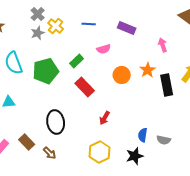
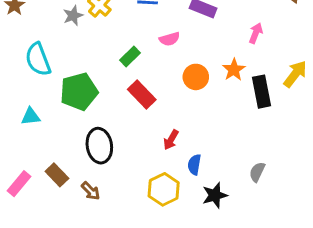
pink arrow: (163, 45) -> (256, 33), turned 40
green pentagon: (46, 71) -> (79, 92), moved
blue semicircle: (143, 135) -> (194, 165), moved
gray semicircle: (164, 140) -> (257, 172), turned 104

